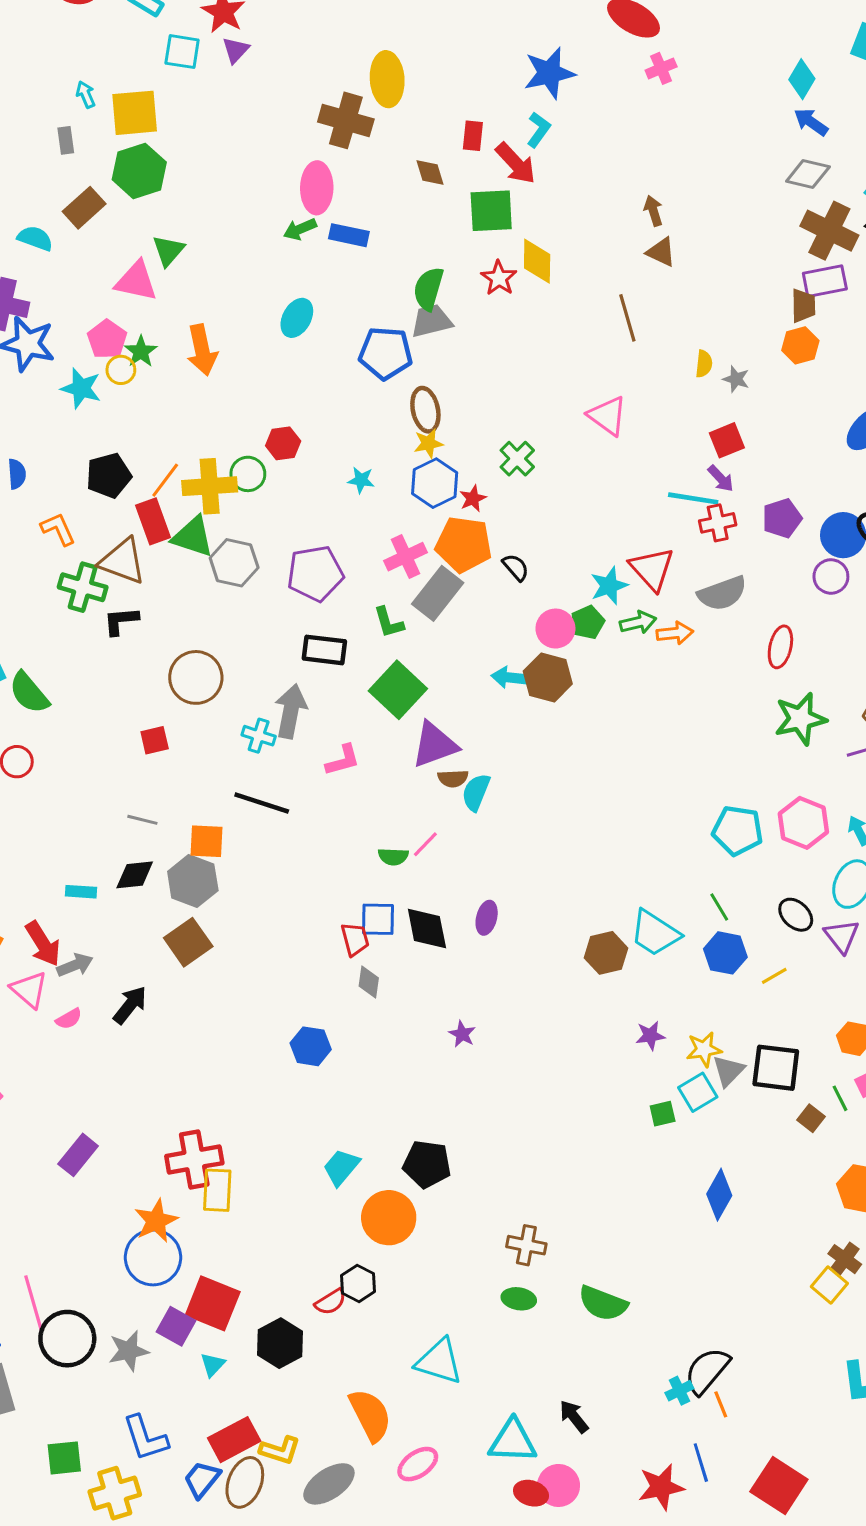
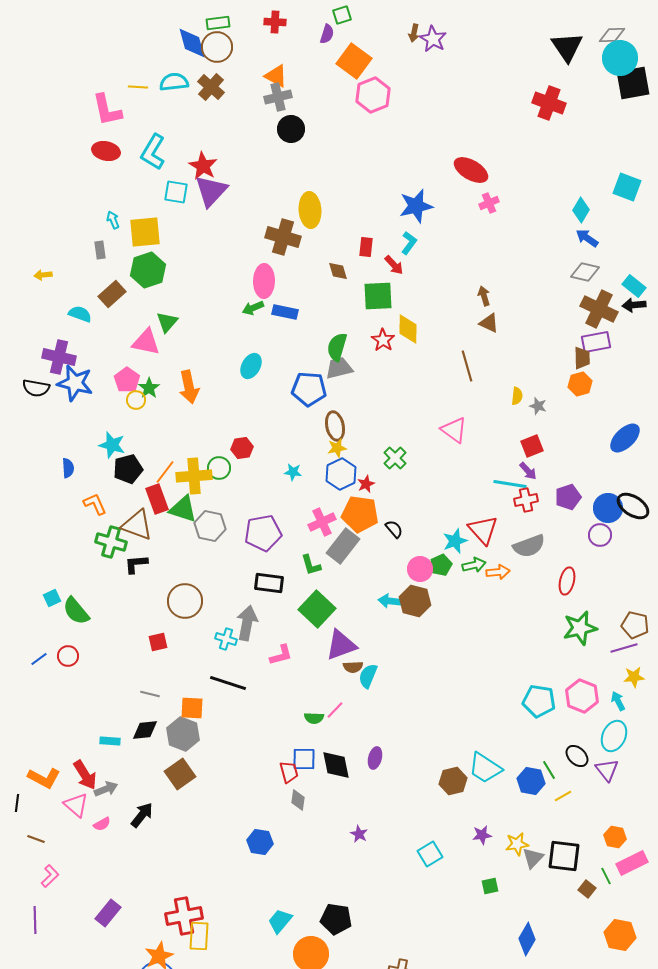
purple triangle: (236, 50) -> (211, 191), size x1.8
red arrow: (516, 163) -> (394, 265), size x0.7
cyan star: (81, 388) -> (112, 445), moved
green line: (719, 907) -> (549, 770), moved
cyan square: (698, 1092) -> (430, 854), moved

